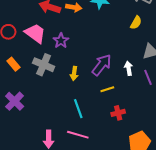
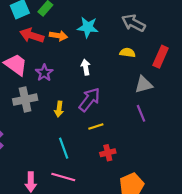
yellow semicircle: (136, 23) -> (127, 53), turned -112
gray cross: (44, 65) -> (25, 100), turned -35
white arrow: (128, 68) -> (86, 67), moved

